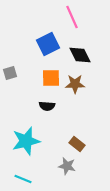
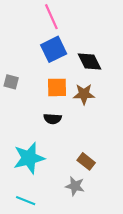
pink line: (72, 17) -> (51, 17), moved
gray square: (10, 73) -> (11, 82), turned 32

